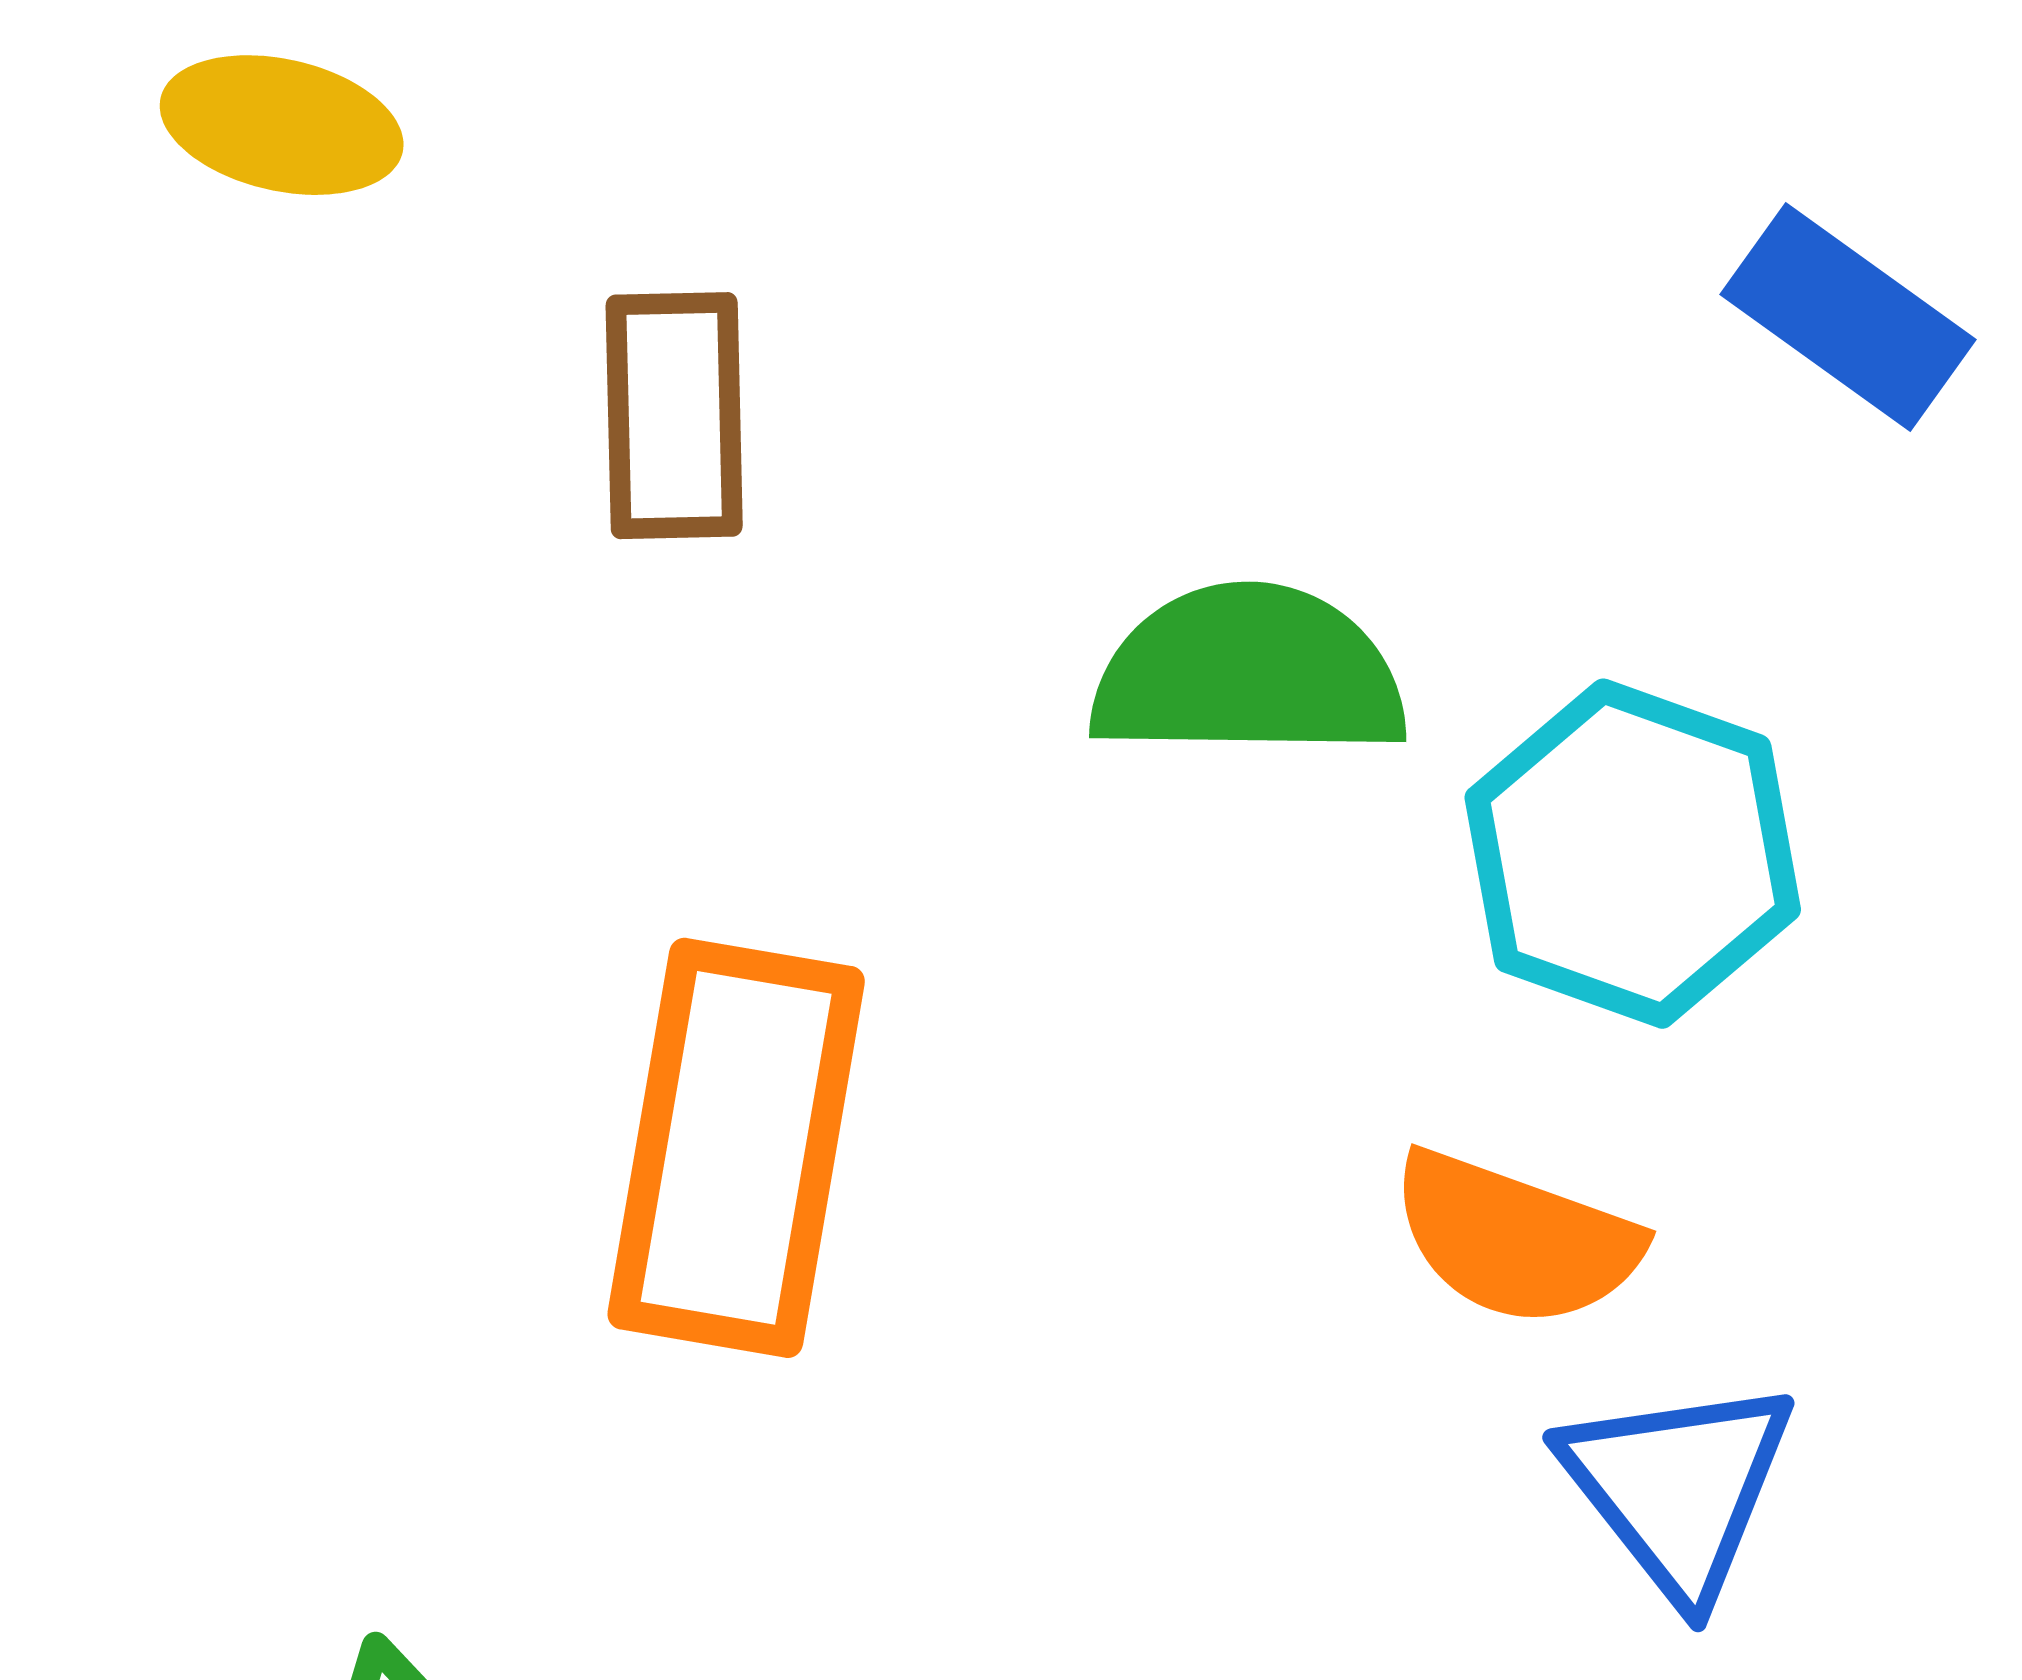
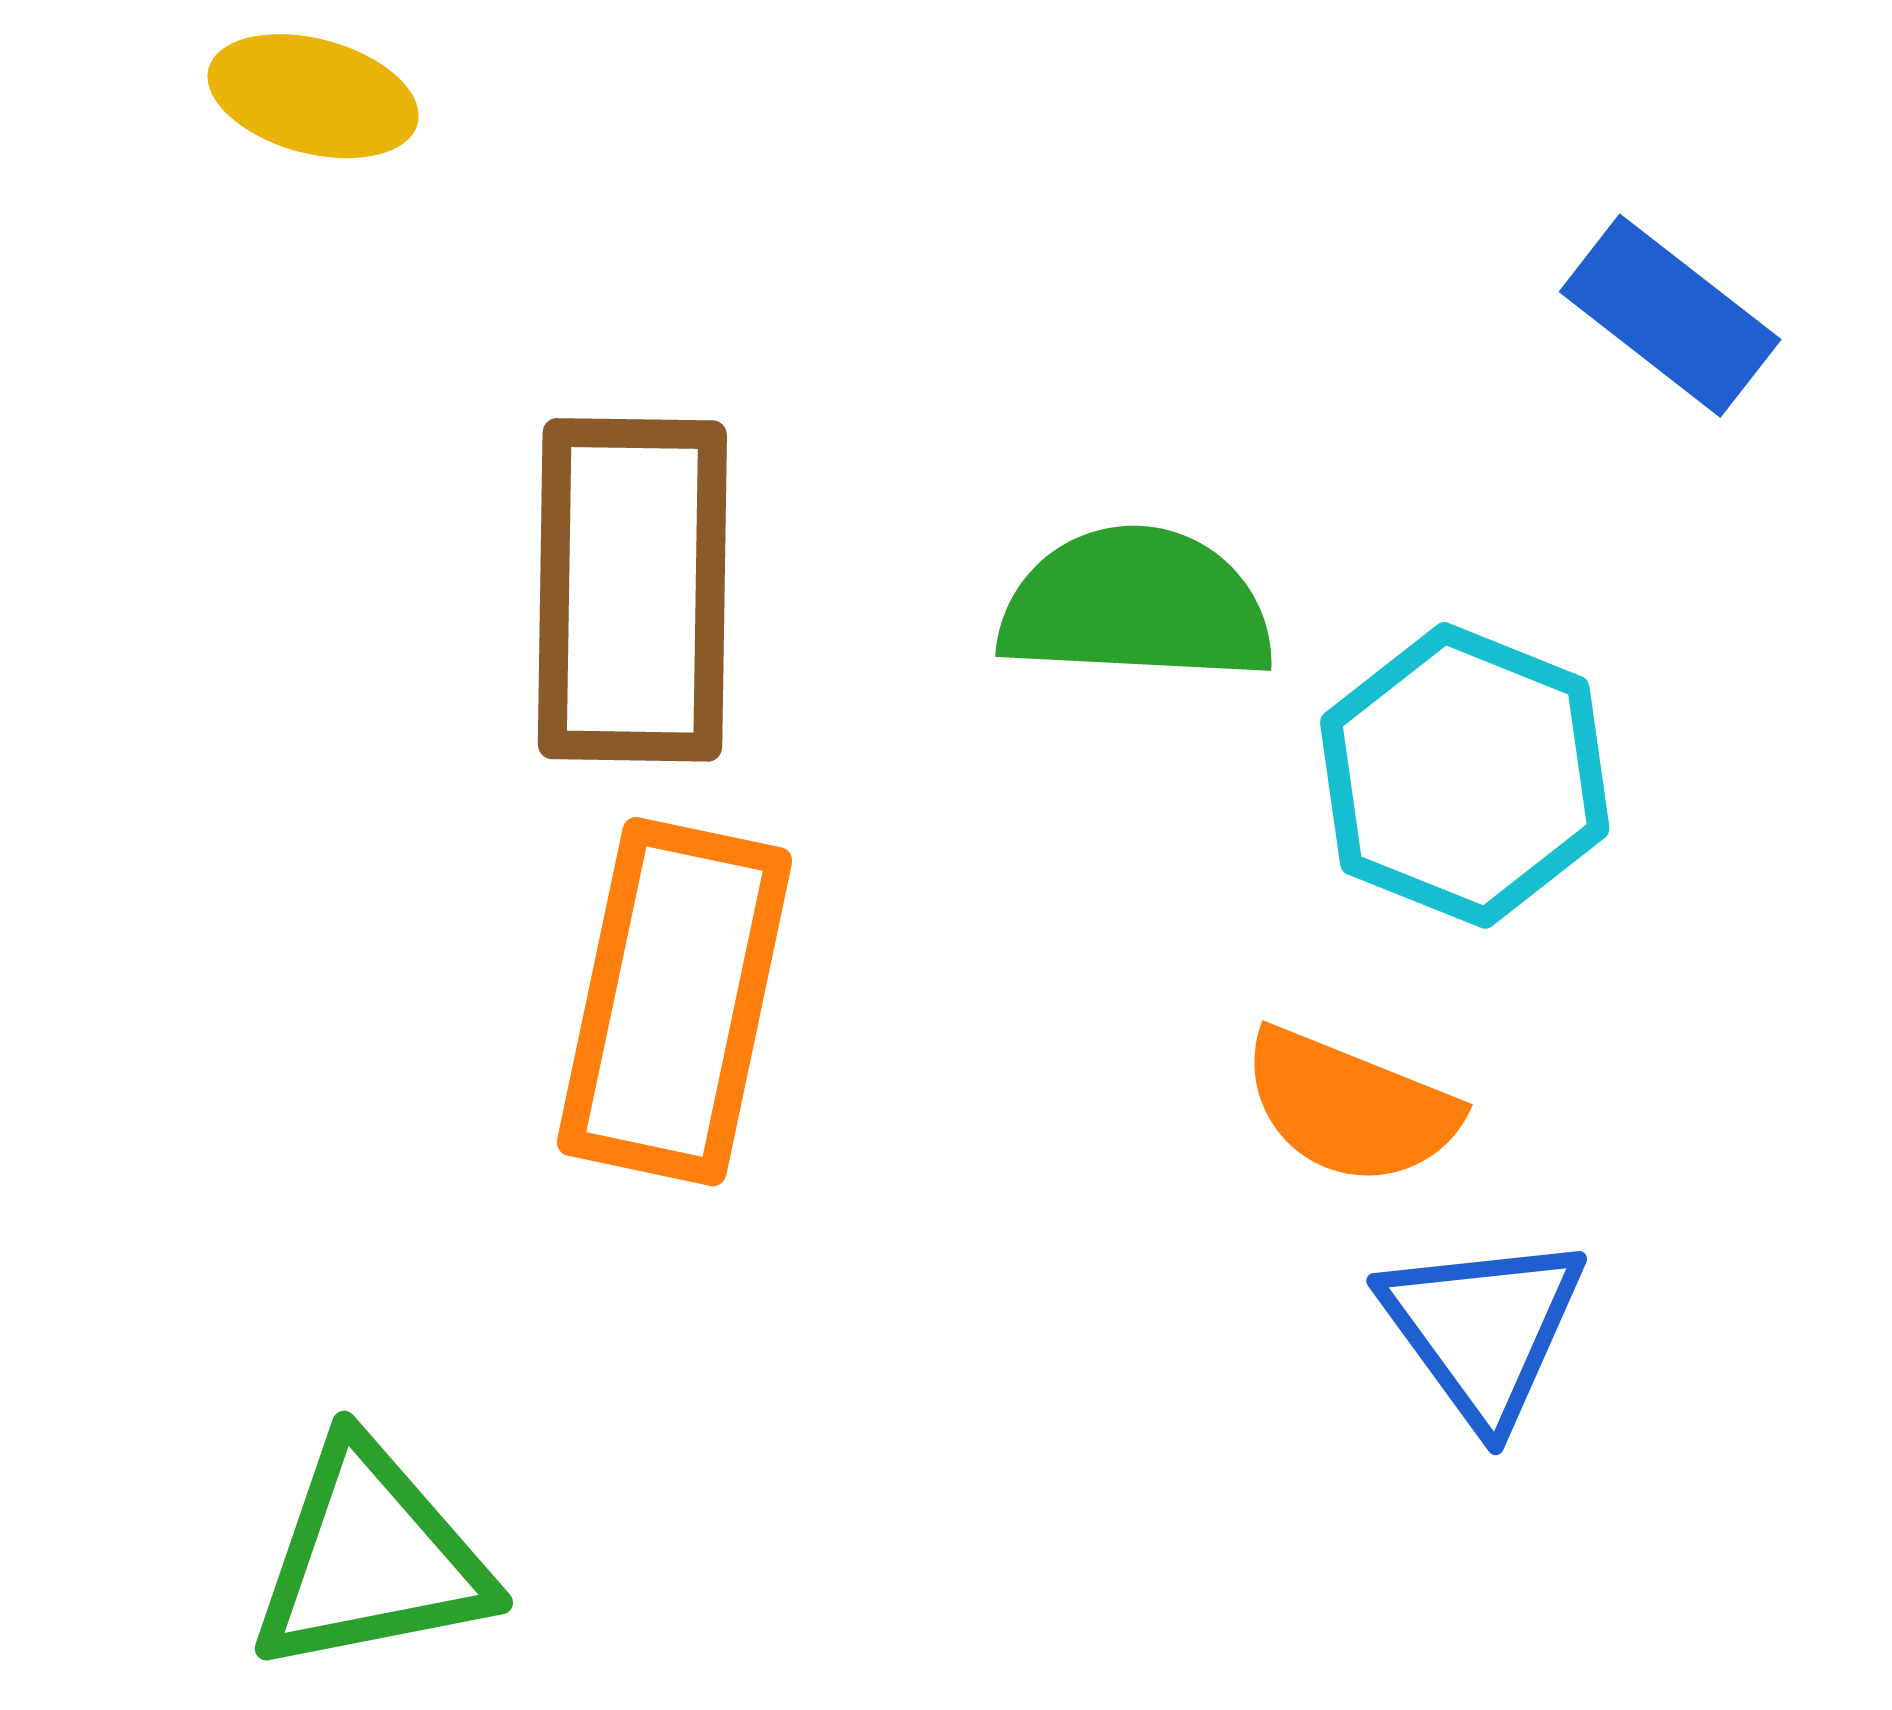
brown rectangle: (674, 416) -> (632, 590), moved, size x1.6

